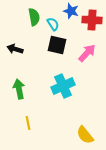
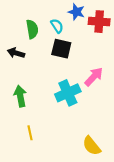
green semicircle: (34, 17) -> (32, 29), moved
pink arrow: (87, 53) -> (94, 77), moved

